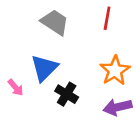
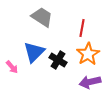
red line: (107, 18) -> (82, 28), moved
black cross: (67, 94) -> (58, 60), moved

